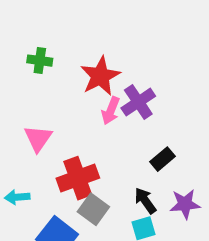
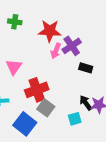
red star: (100, 76) -> (50, 31), turned 30
black rectangle: (163, 159) -> (86, 68), moved, turned 56
black arrow: (145, 201) -> (86, 103), moved

